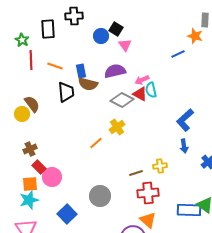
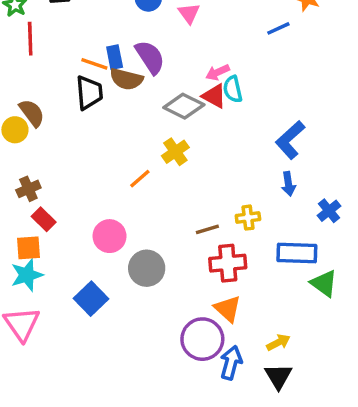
orange line: (55, 66) -> (94, 64), moved
purple semicircle: (115, 71) -> (150, 57), moved, turned 70
pink circle: (52, 177) -> (110, 236), moved
blue rectangle: (189, 210) -> (297, 253), moved

